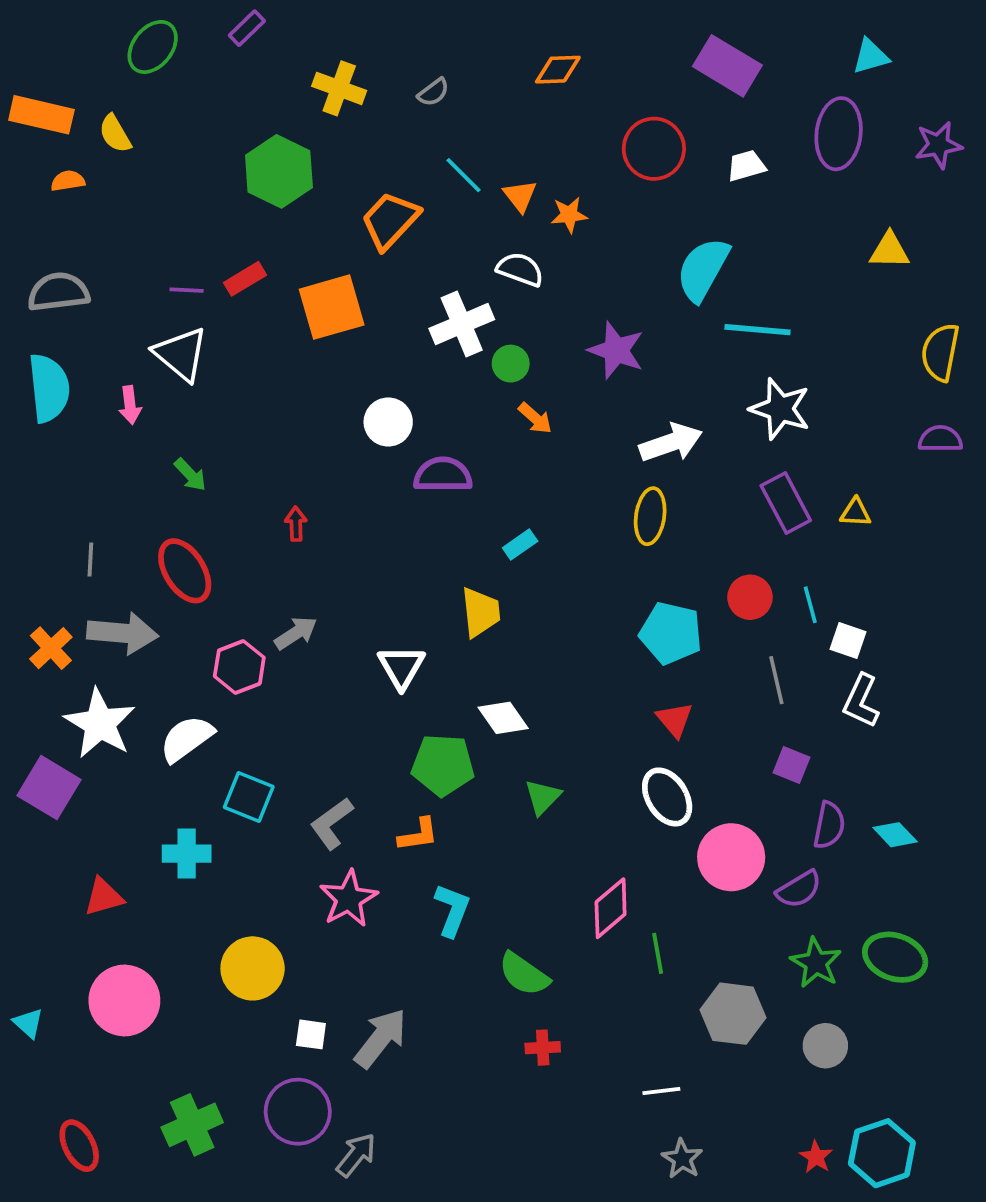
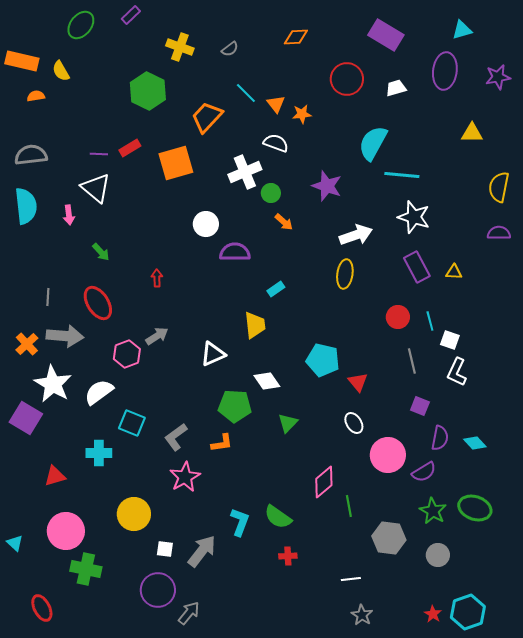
cyan pentagon: (671, 633) -> (323, 360), moved
white triangle: (401, 667) -> (213, 354), turned 36
white ellipse: (667, 797) -> (354, 423), size x0.7
cyan L-shape: (452, 910) -> (240, 522), moved
green cross: (192, 1125) -> (86, 569), moved, turned 36

